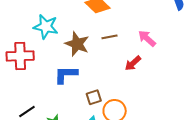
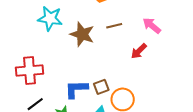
red cross: (20, 56) -> (30, 71), moved
blue L-shape: (66, 75) -> (76, 89), moved

